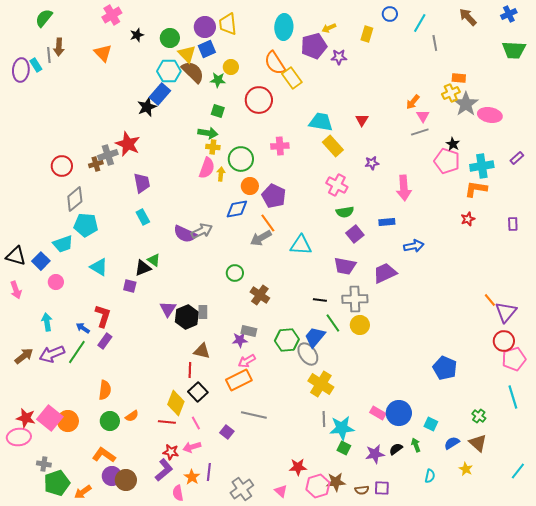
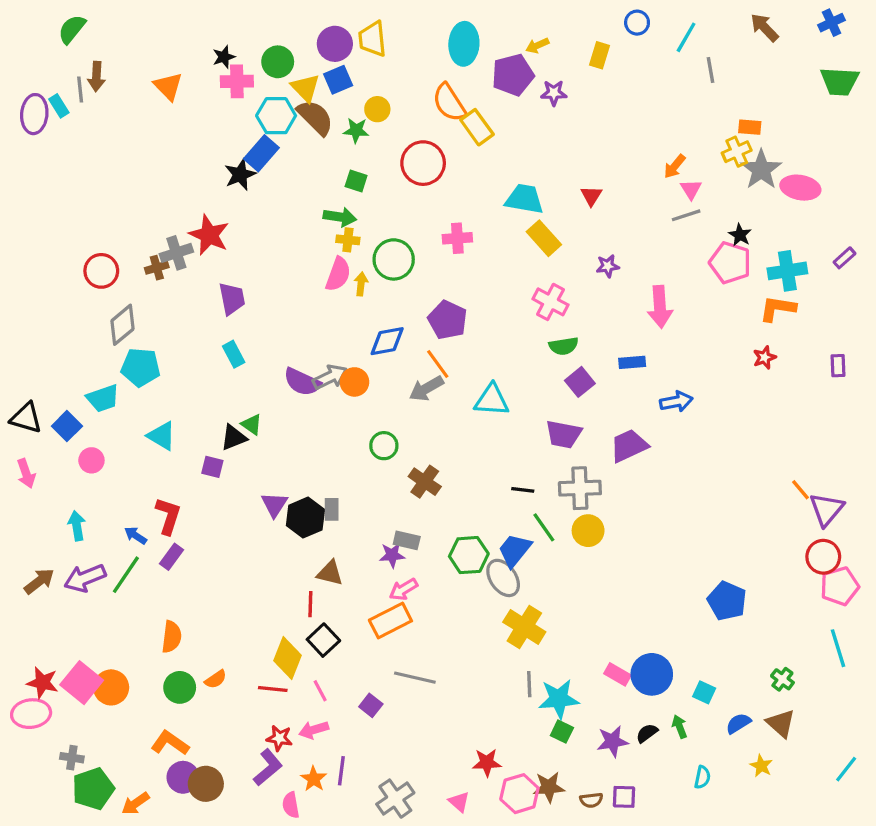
pink cross: (112, 15) -> (237, 81), moved, turned 30
orange circle: (250, 186) -> (354, 382), moved

